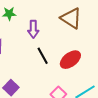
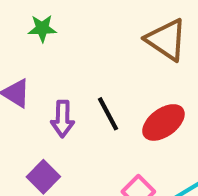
purple arrow: (33, 29) -> (63, 119), moved

